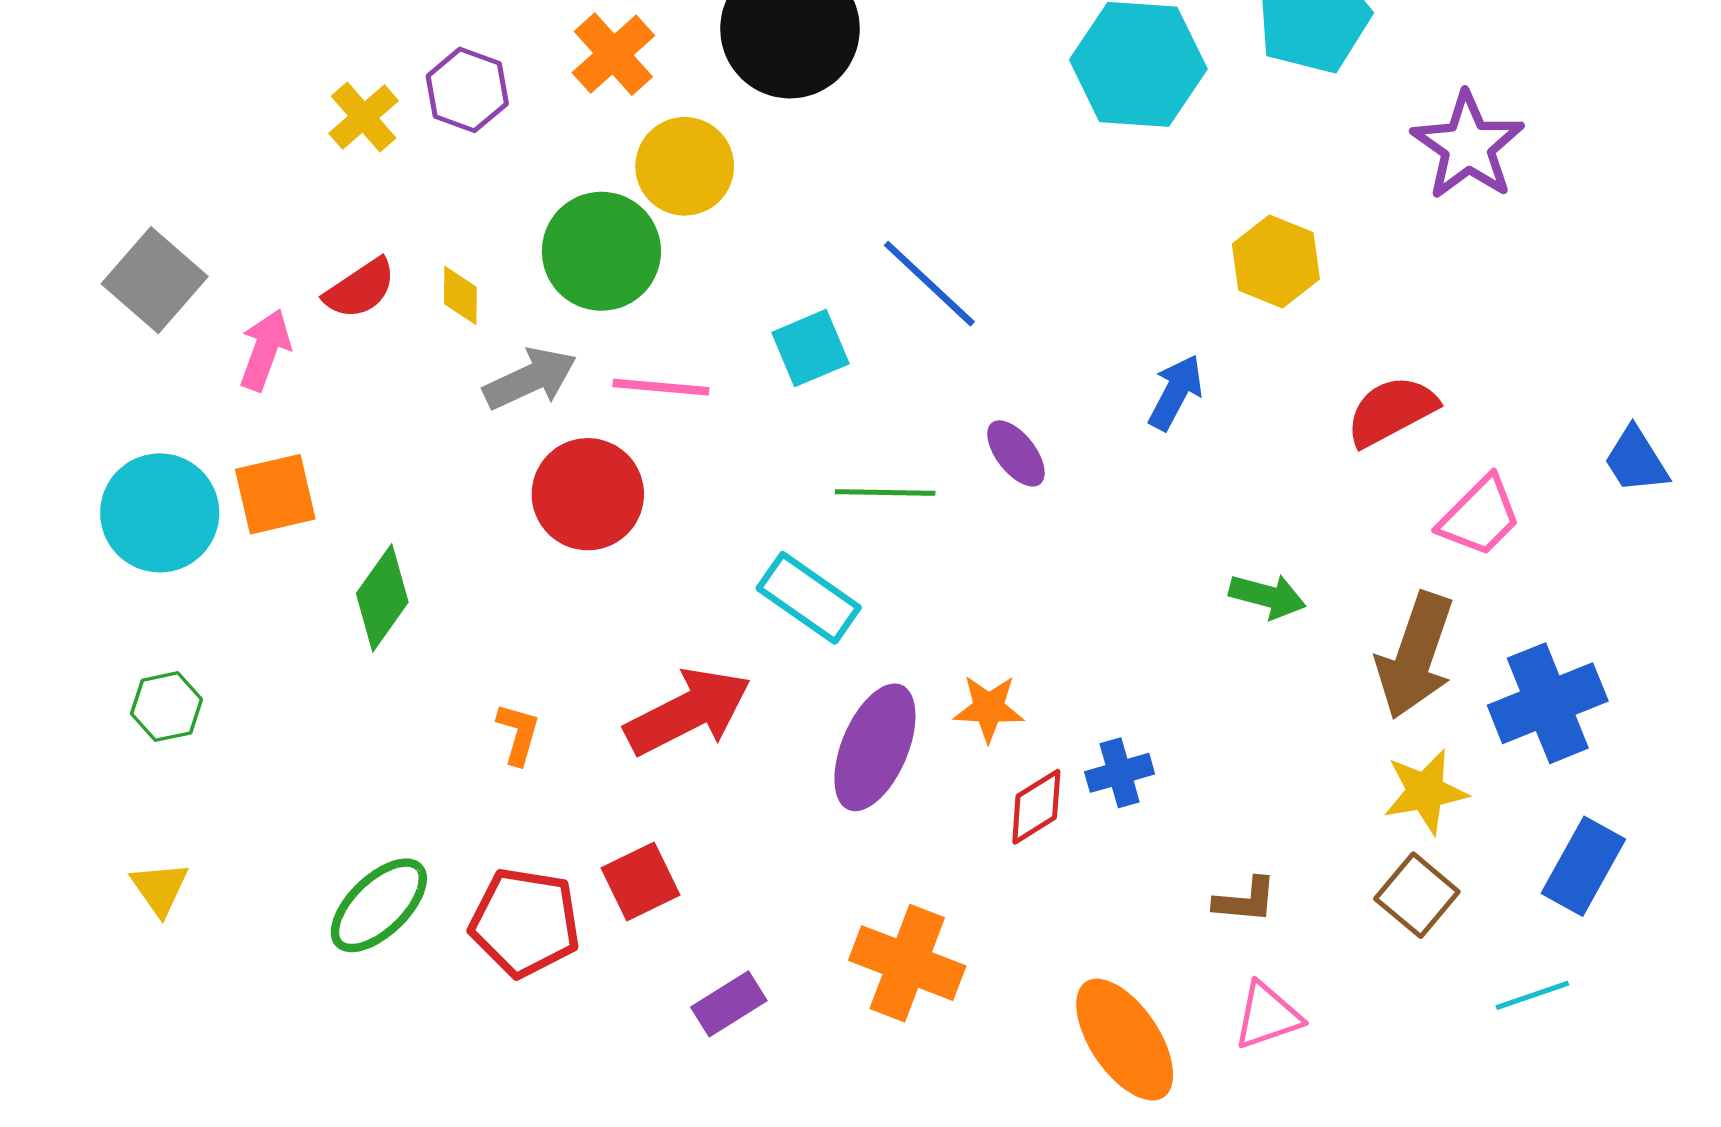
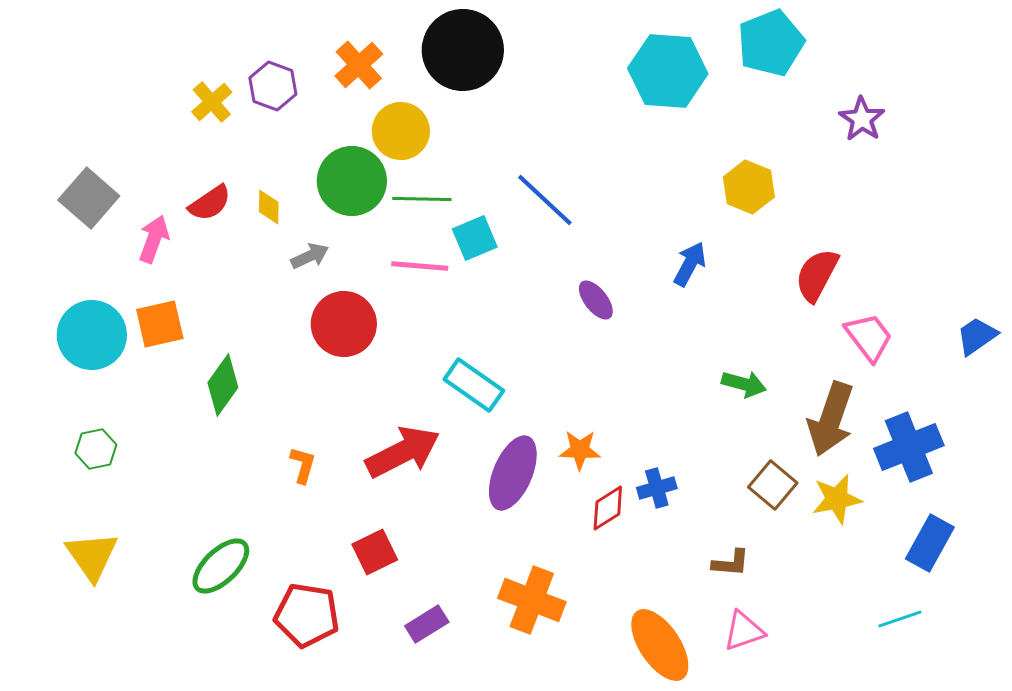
purple star: (1468, 146) -> (862, 119), size x0.7
gray arrow: (530, 379) -> (310, 256), size x0.7
pink line: (661, 387) -> (420, 266), moved
red semicircle: (1391, 411) -> (817, 275), turned -34
blue trapezoid: (1636, 460) -> (977, 336), moved, turned 87
green line: (885, 493) -> (422, 199), moved
pink trapezoid: (1480, 516) -> (869, 337), turned -82
yellow triangle: (160, 888) -> (92, 556), size x1.5
brown square: (1417, 895) -> (773, 485), moved
red pentagon: (525, 922) -> (307, 615), moved

